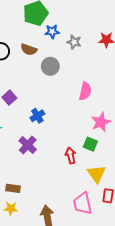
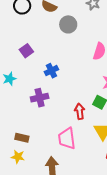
purple cross: (28, 145) -> (40, 98), turned 30
pink trapezoid: (83, 204) -> (67, 138), moved

